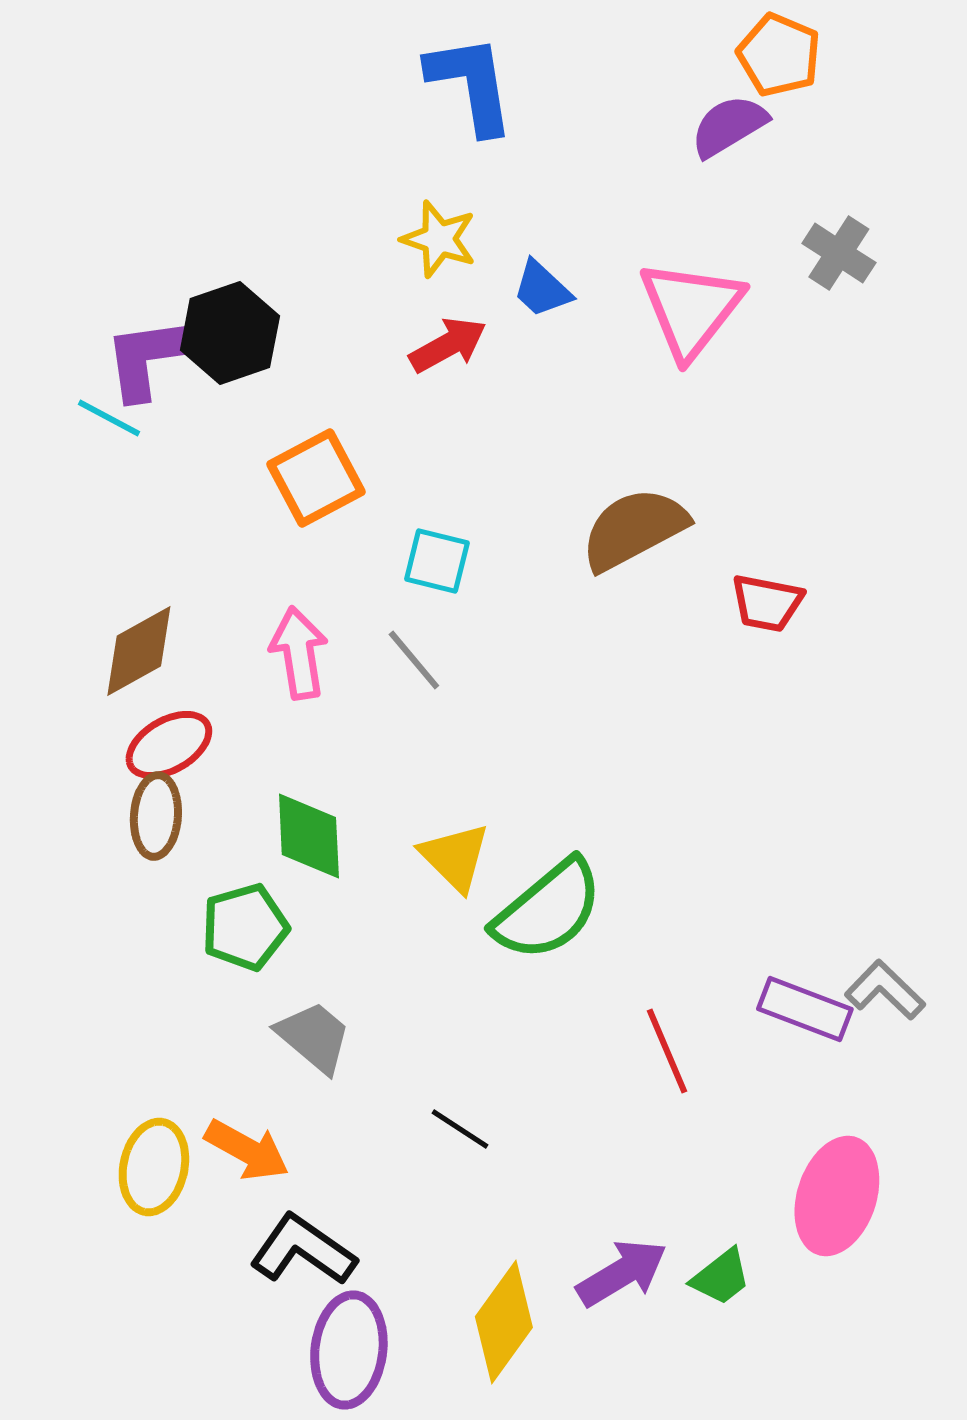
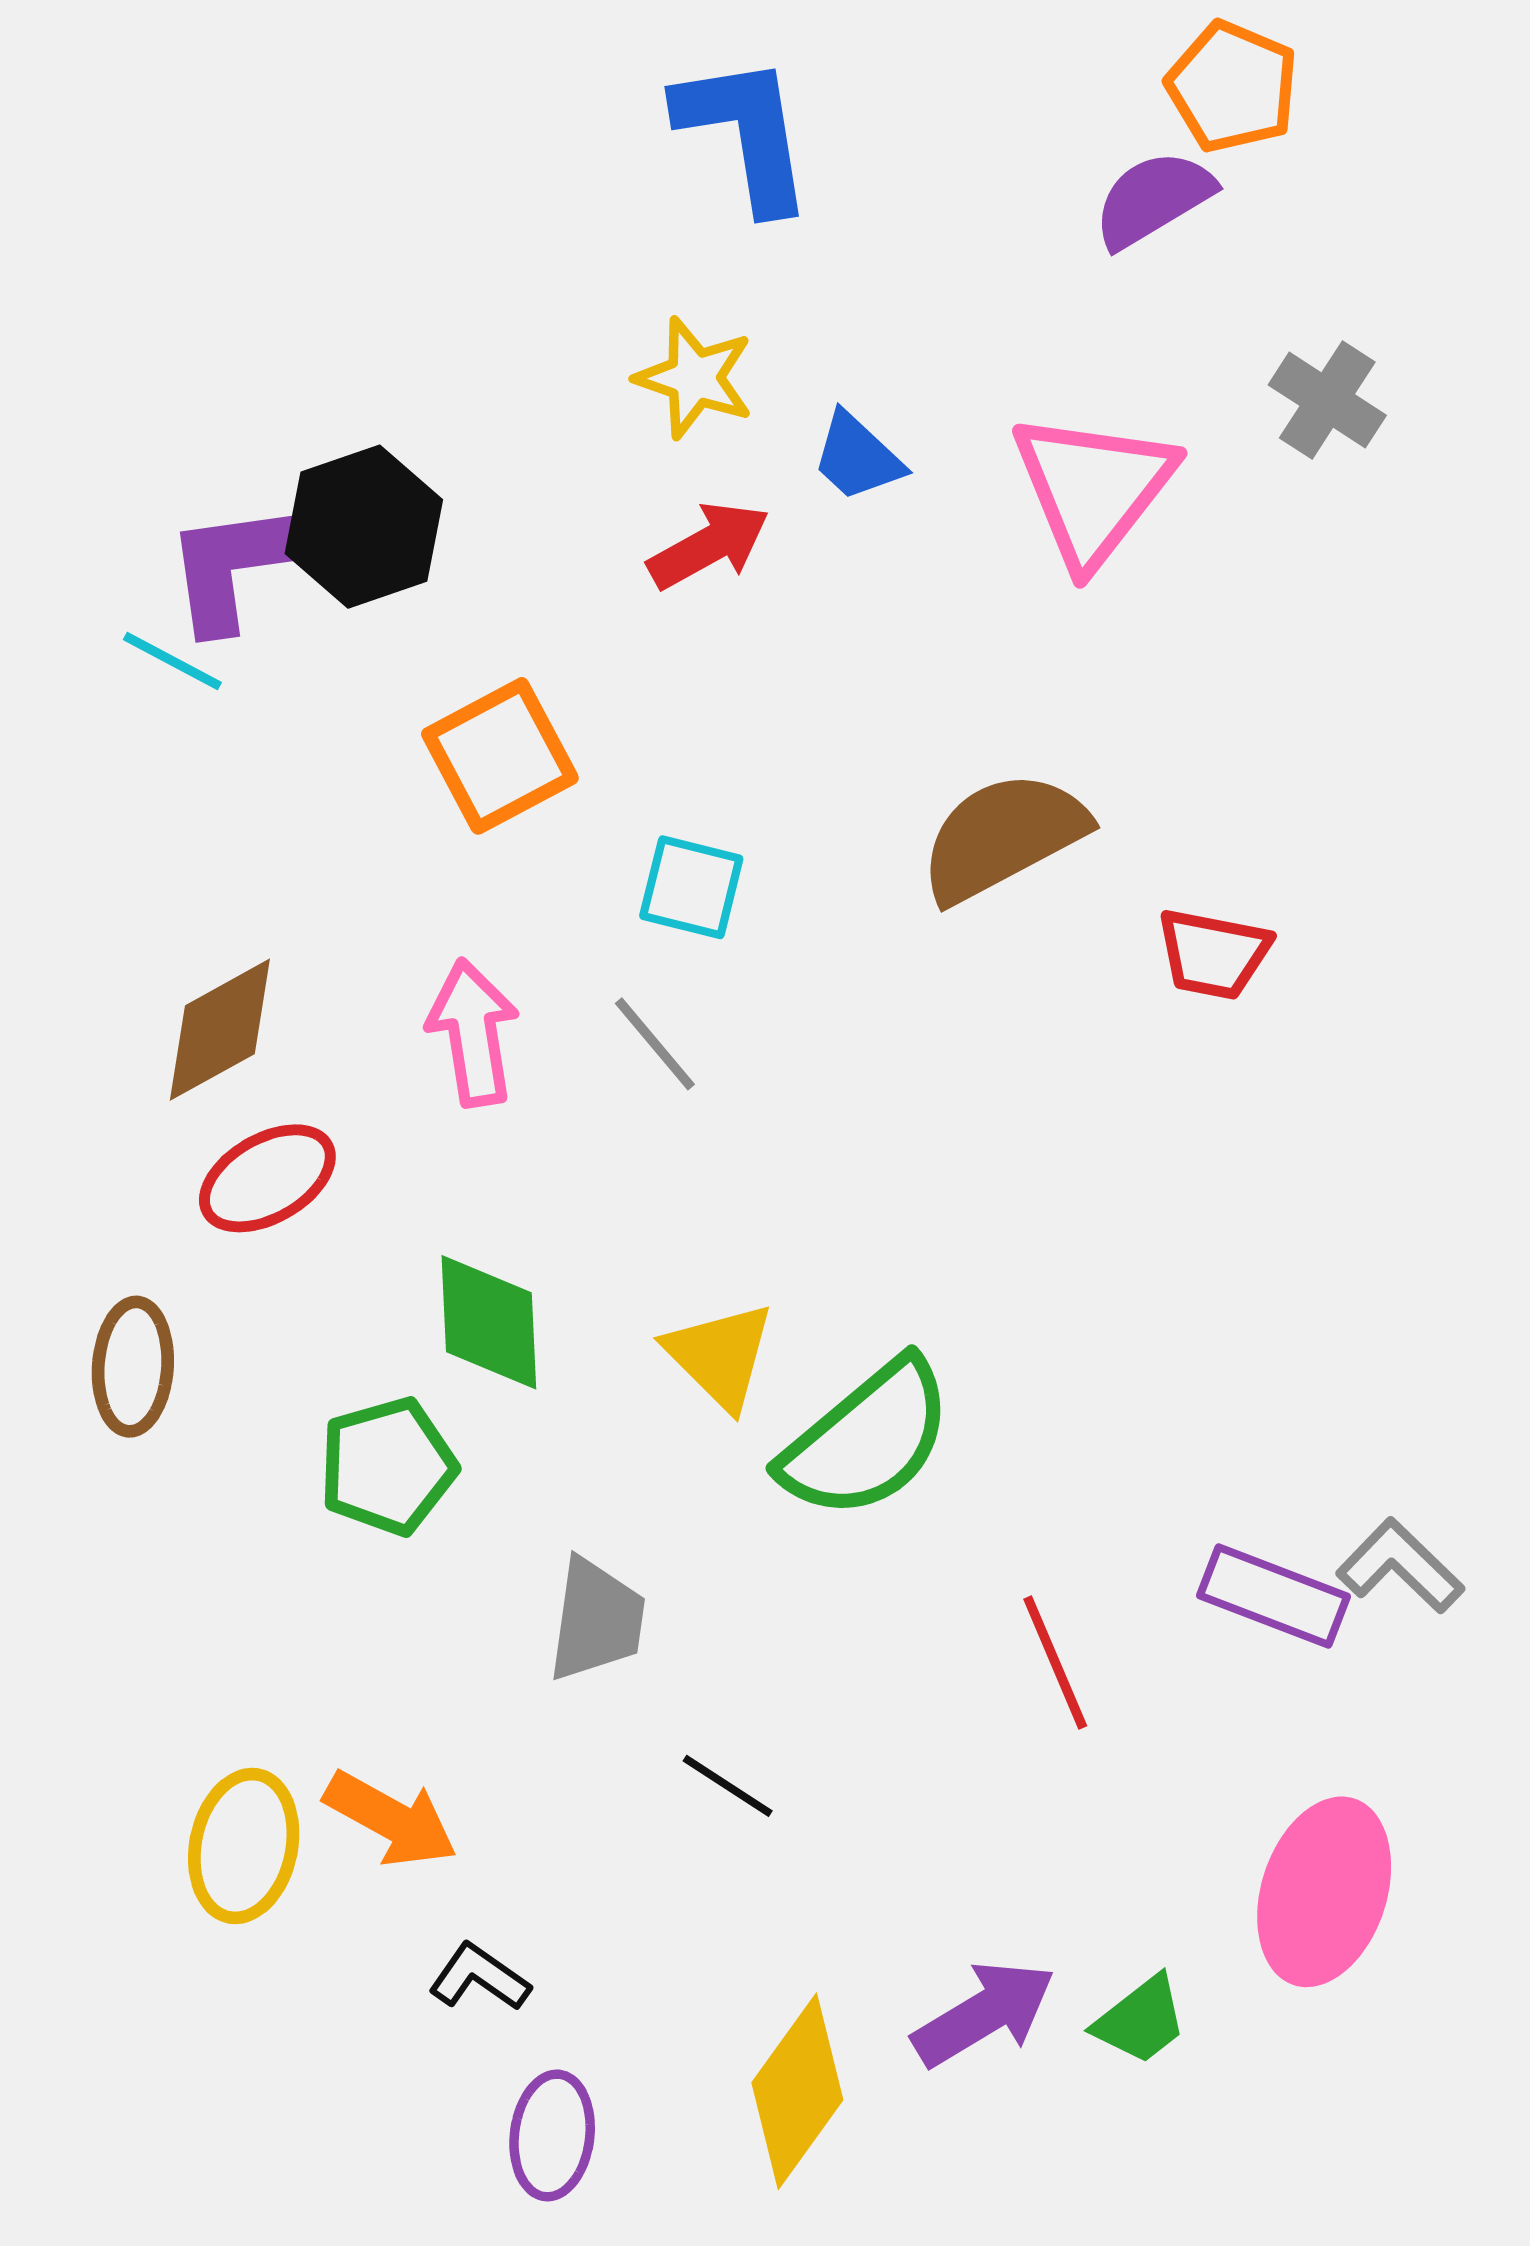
brown ellipse: (156, 816) -> (133, 1367), moved
gray trapezoid: (314, 1037) -> (596, 1620), moved, turned 58
black L-shape: (303, 1250) -> (479, 1977), size x0.6
purple ellipse: (349, 1350) -> (552, 2135), size x0.7

